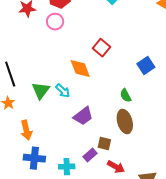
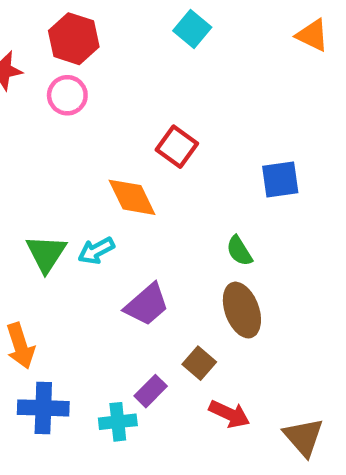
blue square: (146, 65) -> (280, 180), turned 30
cyan arrow: (63, 91) -> (96, 251), turned 112
brown square: (104, 143) -> (199, 363), turned 32
purple rectangle: (90, 155) -> (151, 391), moved

